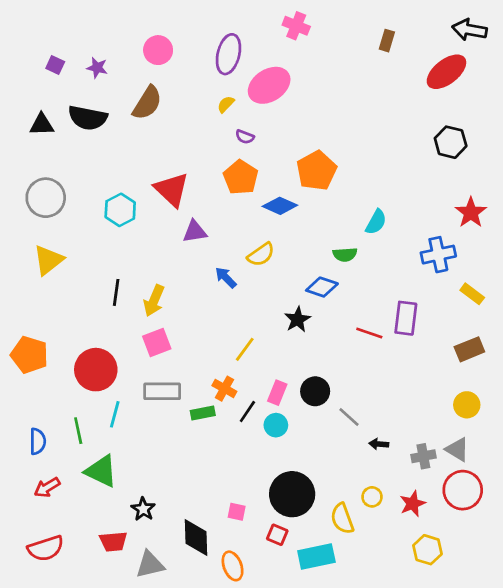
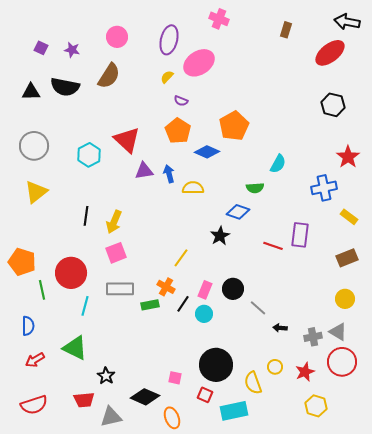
yellow semicircle: (261, 255) -> (193, 188), turned -145
blue arrow: (226, 278) -> (169, 174), moved, turned 30
green line: (78, 431) -> (42, 290), moved
black diamond: (196, 537) -> (145, 397), turned -64

